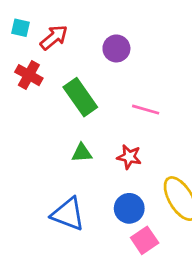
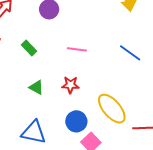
green rectangle: (80, 97) -> (29, 48), size x0.6
green triangle: (82, 153) -> (36, 87), turned 42

